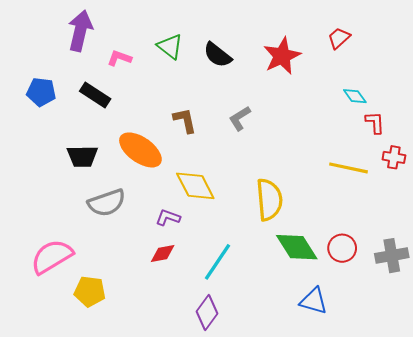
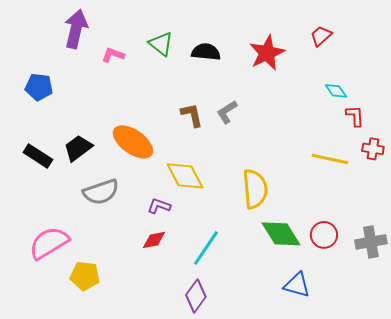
black semicircle: (218, 55) -> (206, 52), turned 148
black rectangle: (95, 95) -> (38, 156), moved
brown L-shape: (185, 120) -> (192, 115), moved
black trapezoid: (82, 156) -> (78, 148), turned 144

